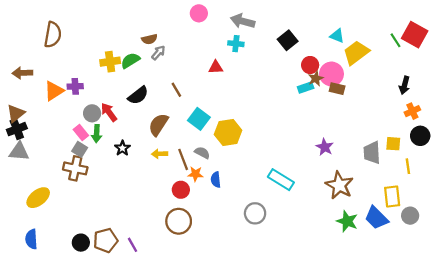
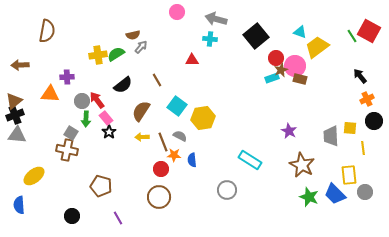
black square: (288, 40) -> (256, 36), size x1.4
black arrow: (404, 85) -> (360, 76), turned 126
orange triangle: (54, 91) -> (50, 94), moved, turned 36
pink rectangle: (81, 132) -> (106, 118), moved
blue semicircle: (31, 239) -> (19, 205), moved
brown pentagon: (106, 240) -> (101, 186), moved, turned 30

